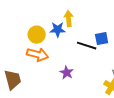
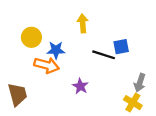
blue star: (58, 30) -> (56, 50), moved
yellow circle: (37, 35) -> (31, 37), moved

